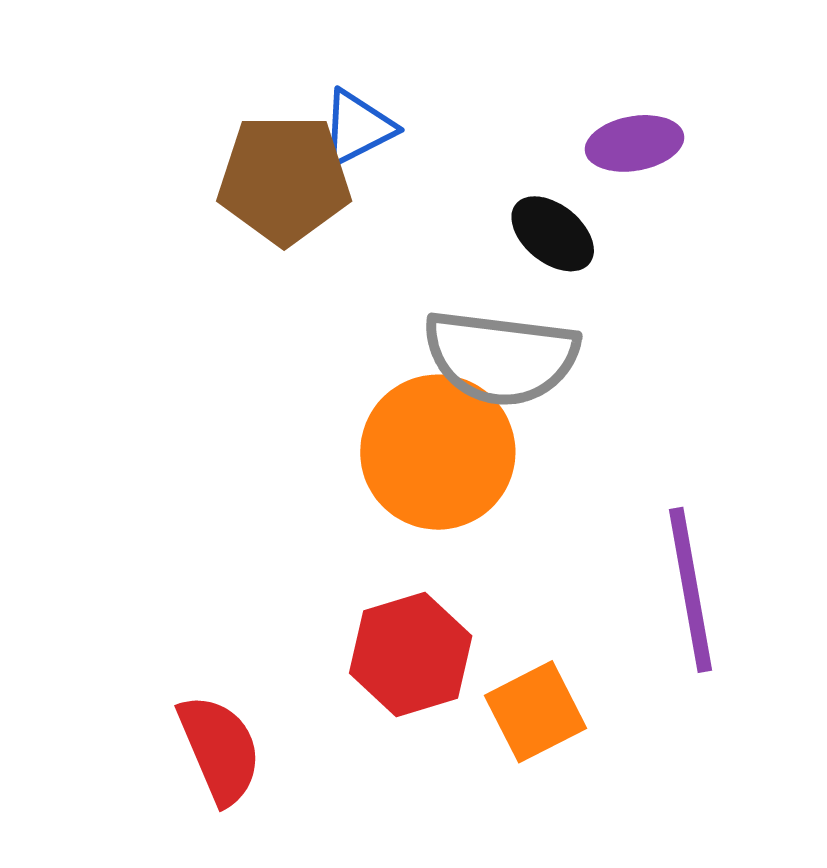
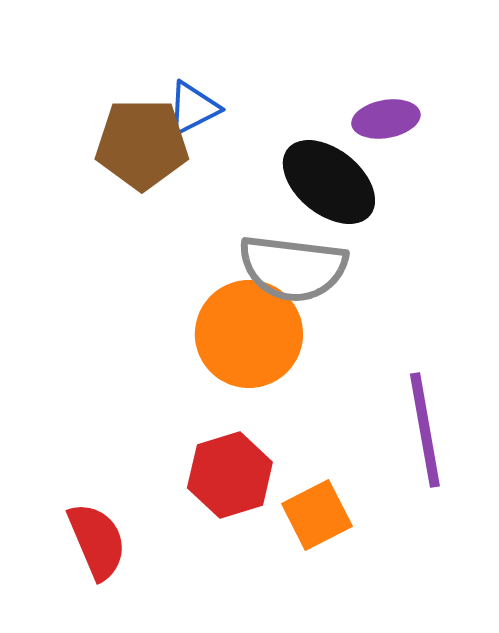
black ellipse: (553, 234) -> (329, 182), size x1.6

